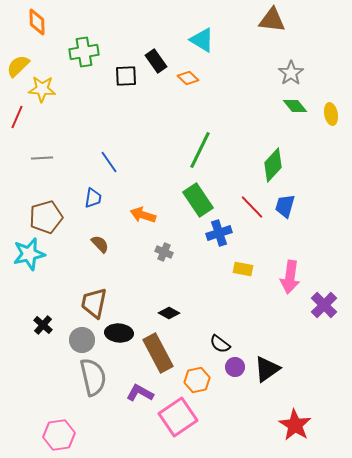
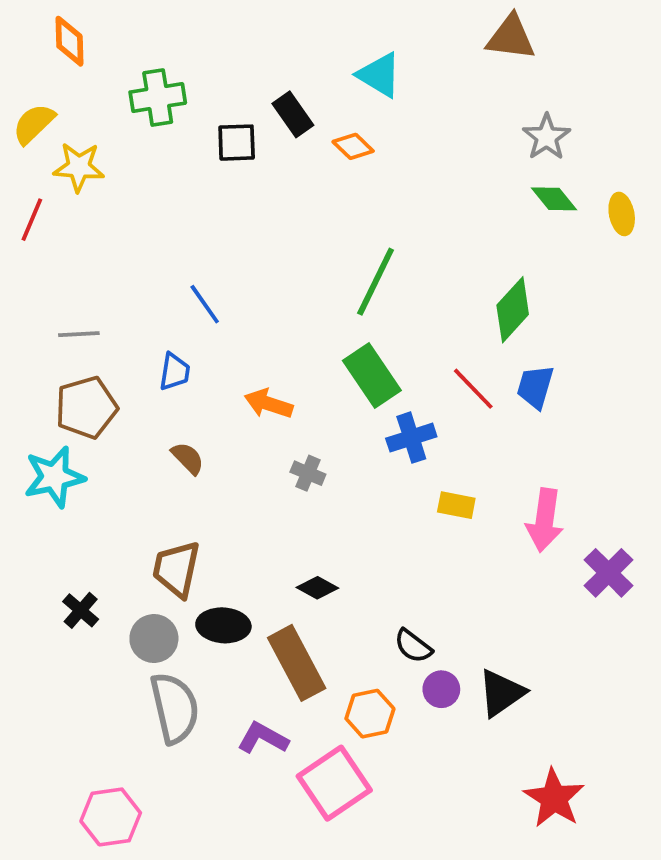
gray line: (42, 158) -> (79, 334), moved

